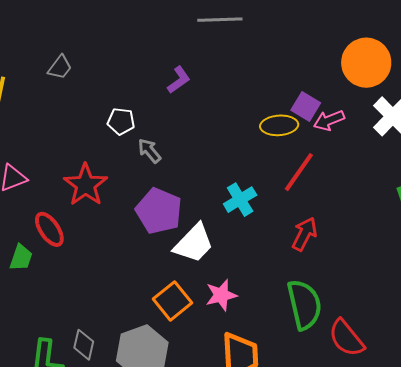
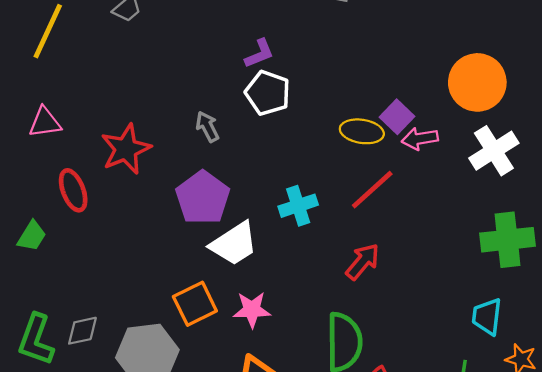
white pentagon: (121, 121) -> (268, 93), moved, size x1.4
green trapezoid: (21, 258) -> (32, 236), moved
gray diamond: (84, 345) -> (82, 331), turned 52

